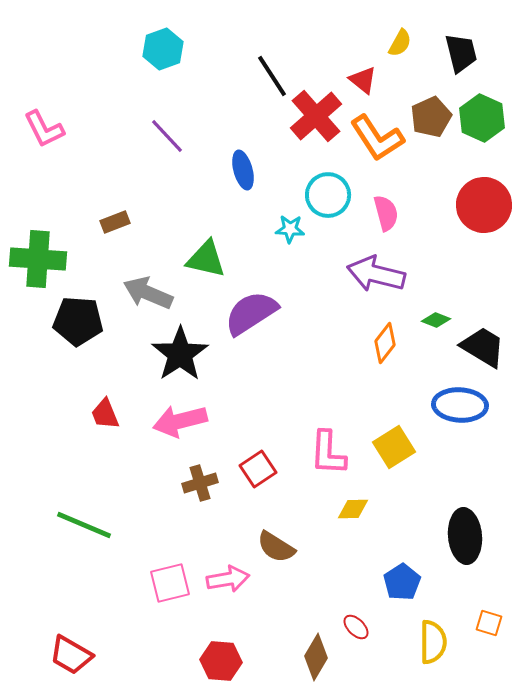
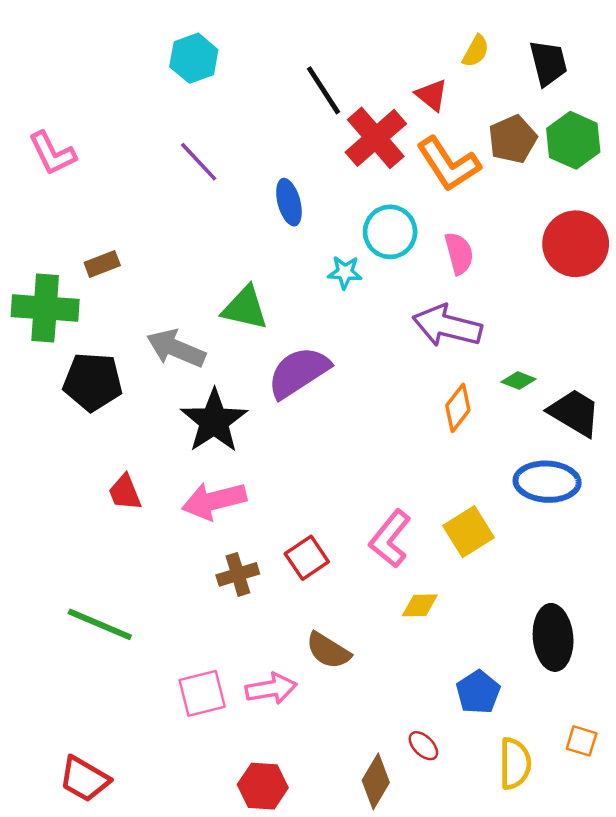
brown rectangle: (115, 222) -> (102, 264), moved
pink L-shape: (328, 453) -> (390, 539), turned 36

